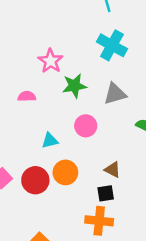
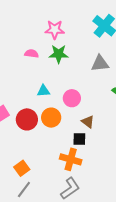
pink star: (51, 61) -> (55, 30), turned 30
green star: (75, 86) -> (59, 54), moved
pink circle: (86, 126) -> (72, 98), moved

